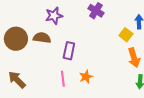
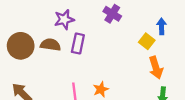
purple rectangle: (69, 51) -> (78, 44), moved

